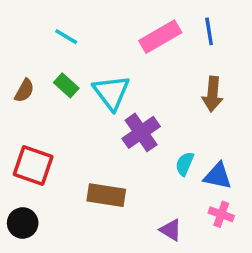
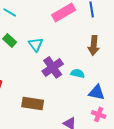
cyan triangle: (111, 92) -> (36, 44), size x0.7
cyan semicircle: (185, 164) -> (78, 73), moved, turned 80

